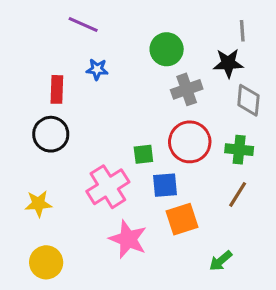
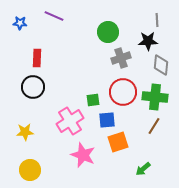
blue star: (97, 69) -> (20, 23), moved
green cross: (239, 150) -> (155, 97), size x1.4

